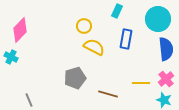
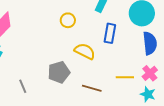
yellow semicircle: (94, 47) -> (85, 51), moved
gray line: (29, 100) -> (23, 86), moved

